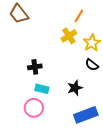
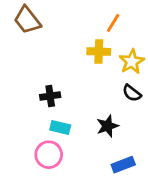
yellow cross: (69, 36) -> (99, 52), turned 35
blue rectangle: (86, 115) -> (123, 165), size x0.7

